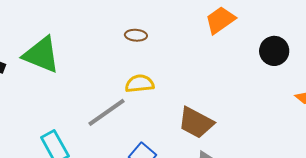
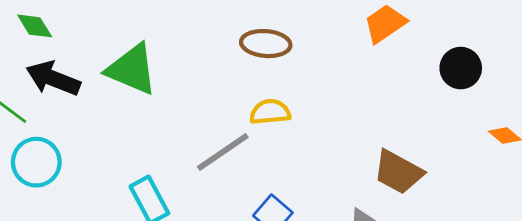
brown ellipse: (136, 35) -> (266, 44), size x1.6
brown trapezoid: (196, 123) -> (398, 172), moved

